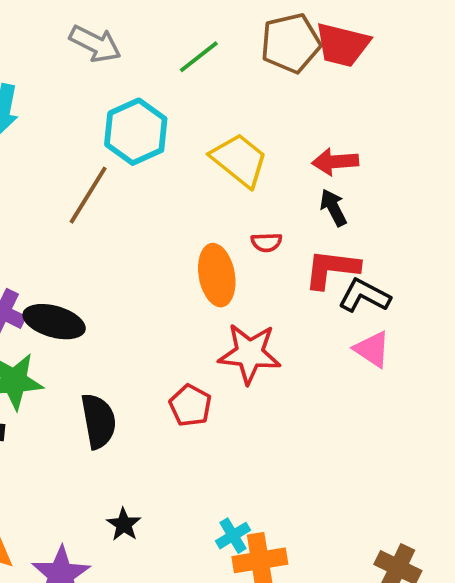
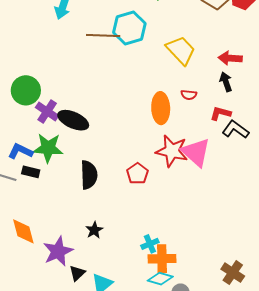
brown line: (88, 195) -> (103, 35), moved, turned 52
red L-shape: (332, 269) -> (221, 113), size x0.7
pink triangle: (372, 349) -> (196, 152), moved, size x1.5

